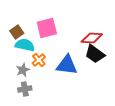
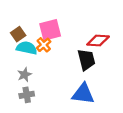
black trapezoid: (95, 54) -> (86, 60), moved, turned -140
orange cross: (39, 60) -> (44, 45), moved
blue triangle: (67, 65) -> (83, 94), moved

